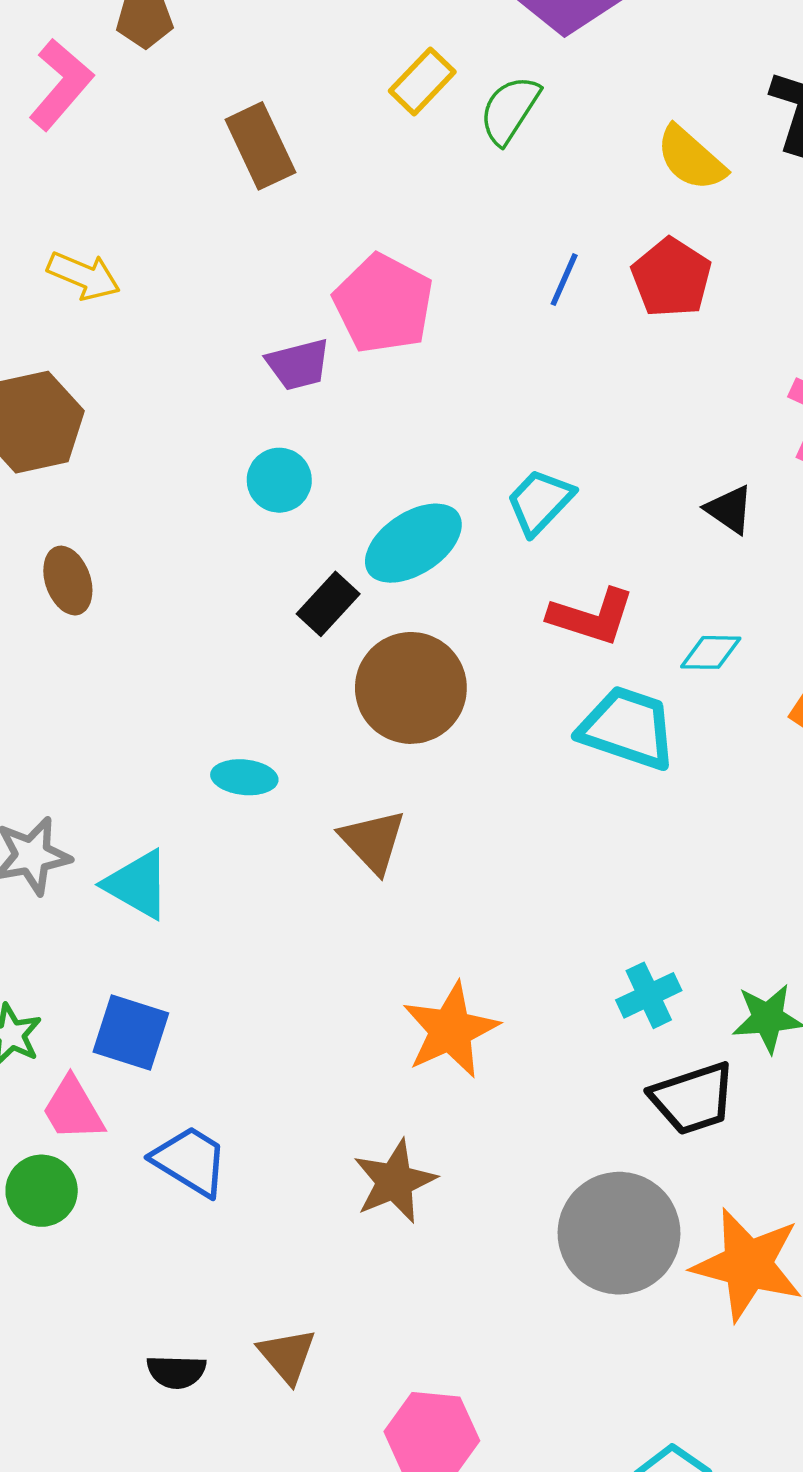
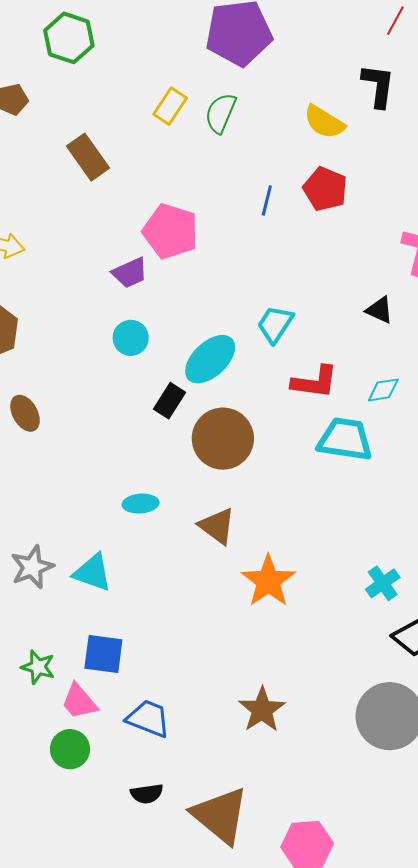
orange star: (451, 1030) -> (268, 581), moved
brown triangle: (287, 1356) -> (220, 815), size x1.8
black semicircle: (176, 1372) -> (147, 794), moved

